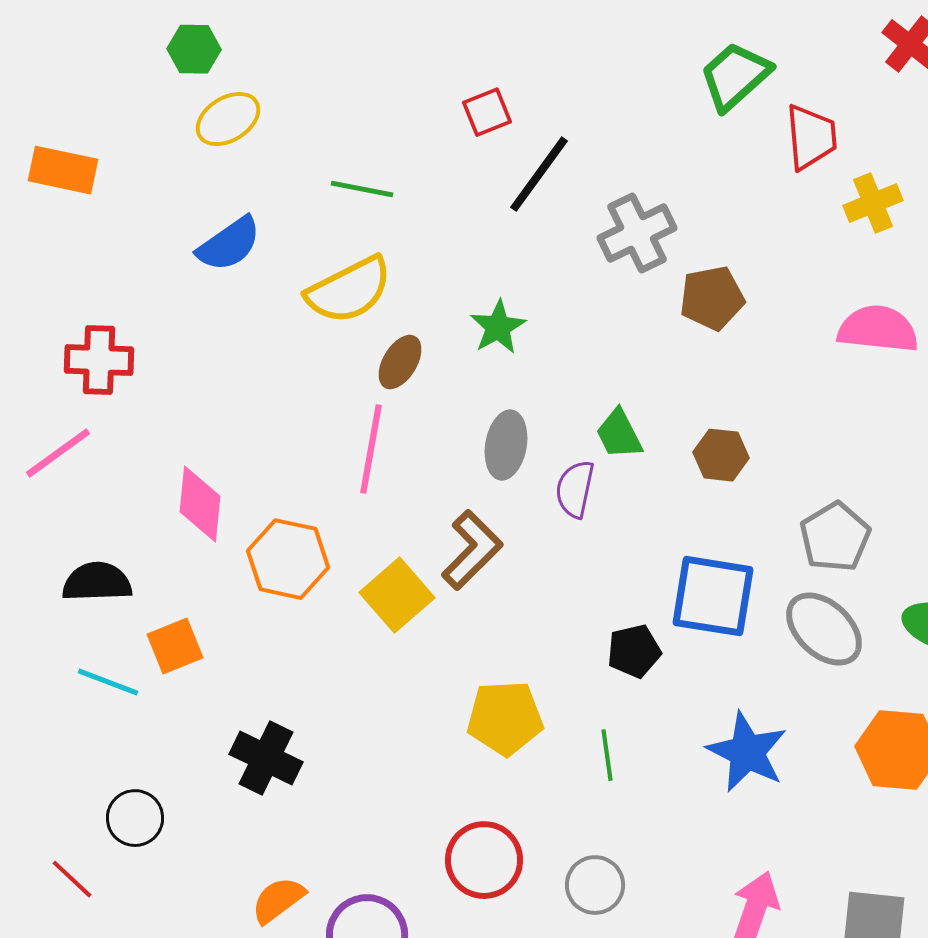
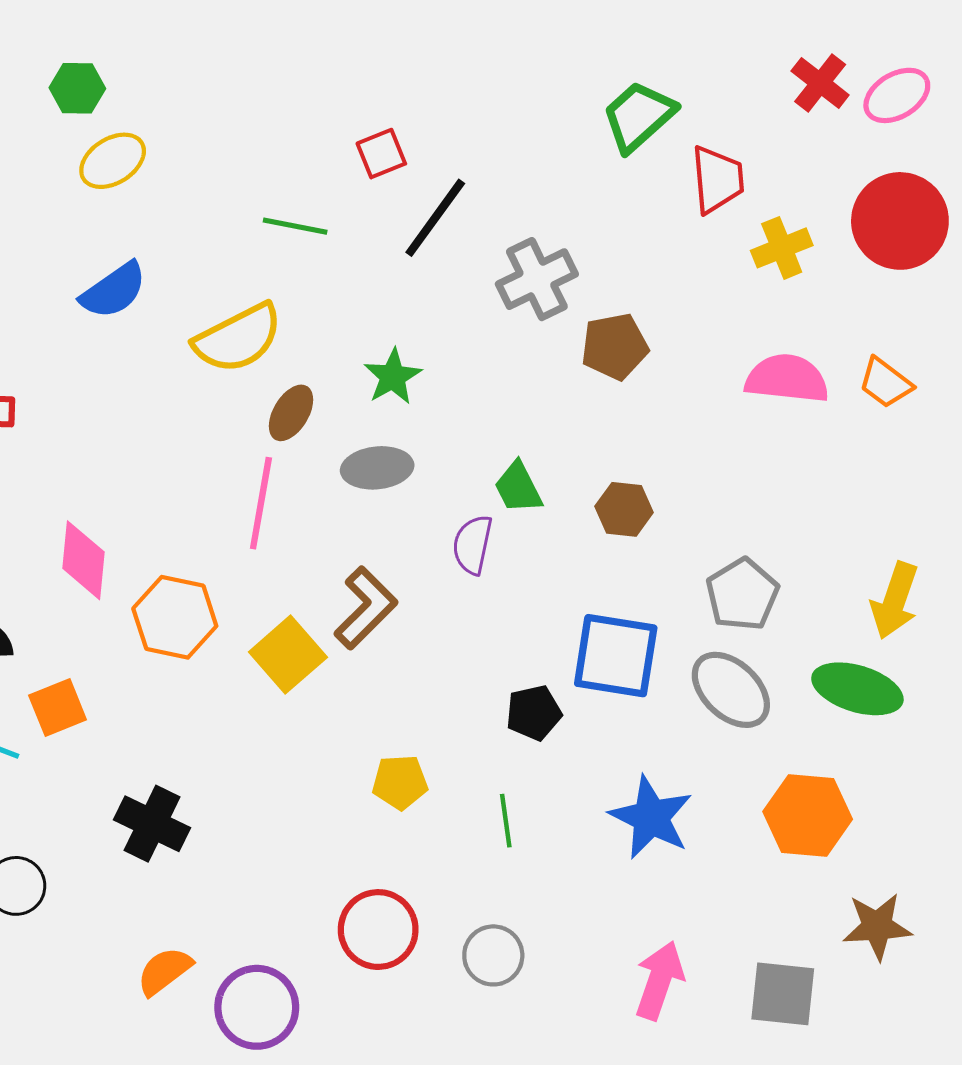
green line: (362, 189) -> (295, 226), moved
gray ellipse: (506, 445) -> (377, 468), moved, turned 74
yellow pentagon: (505, 718) -> (400, 782), size x0.7

